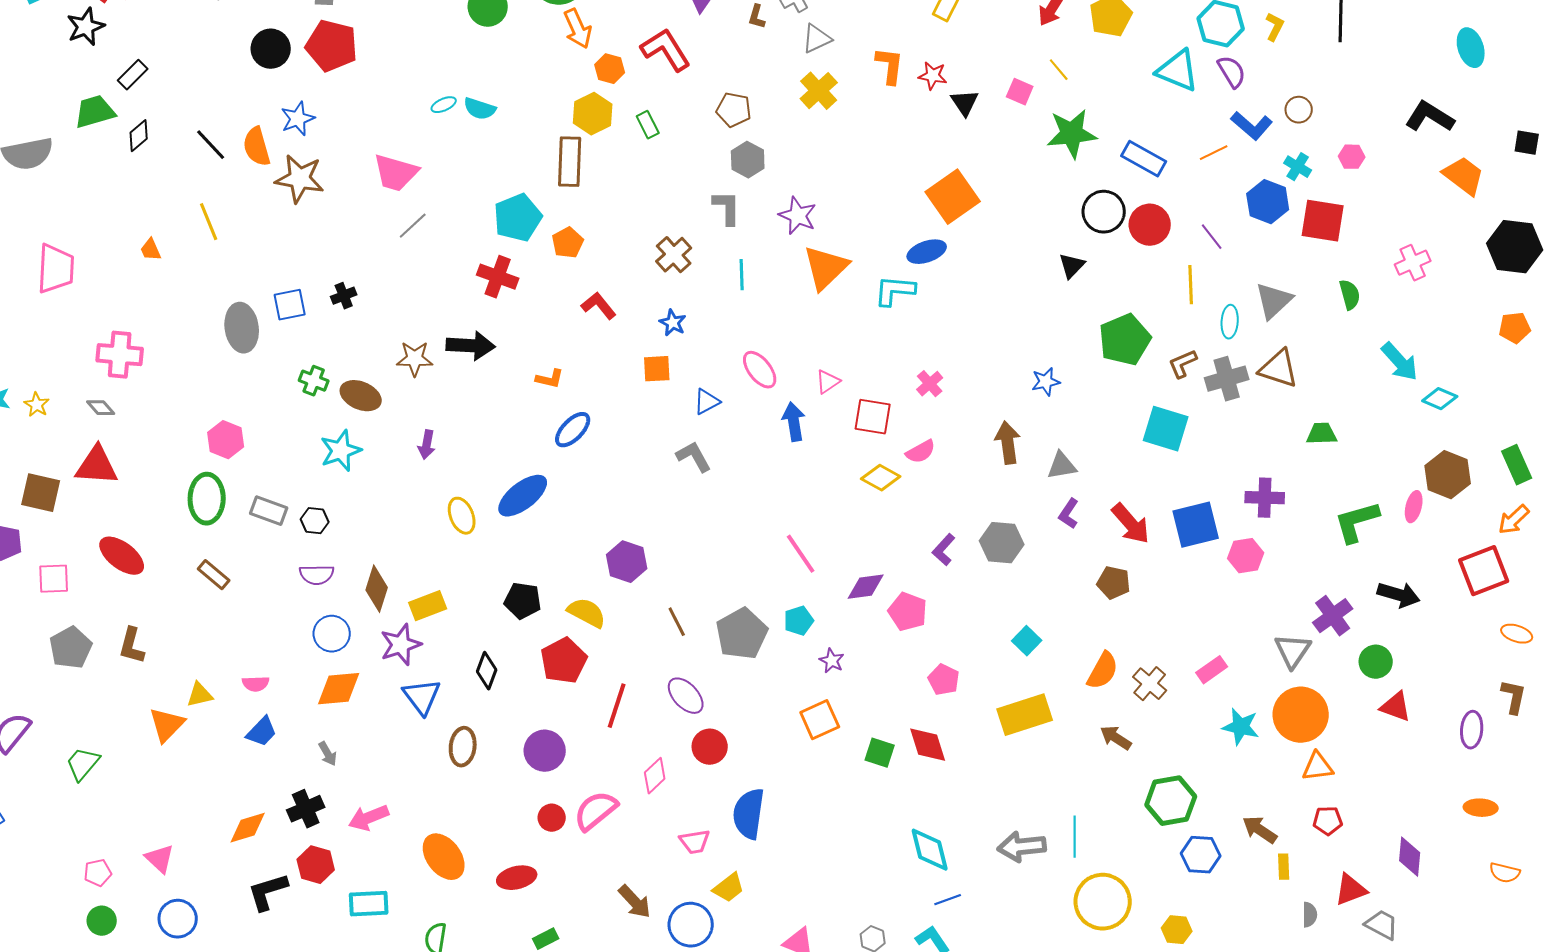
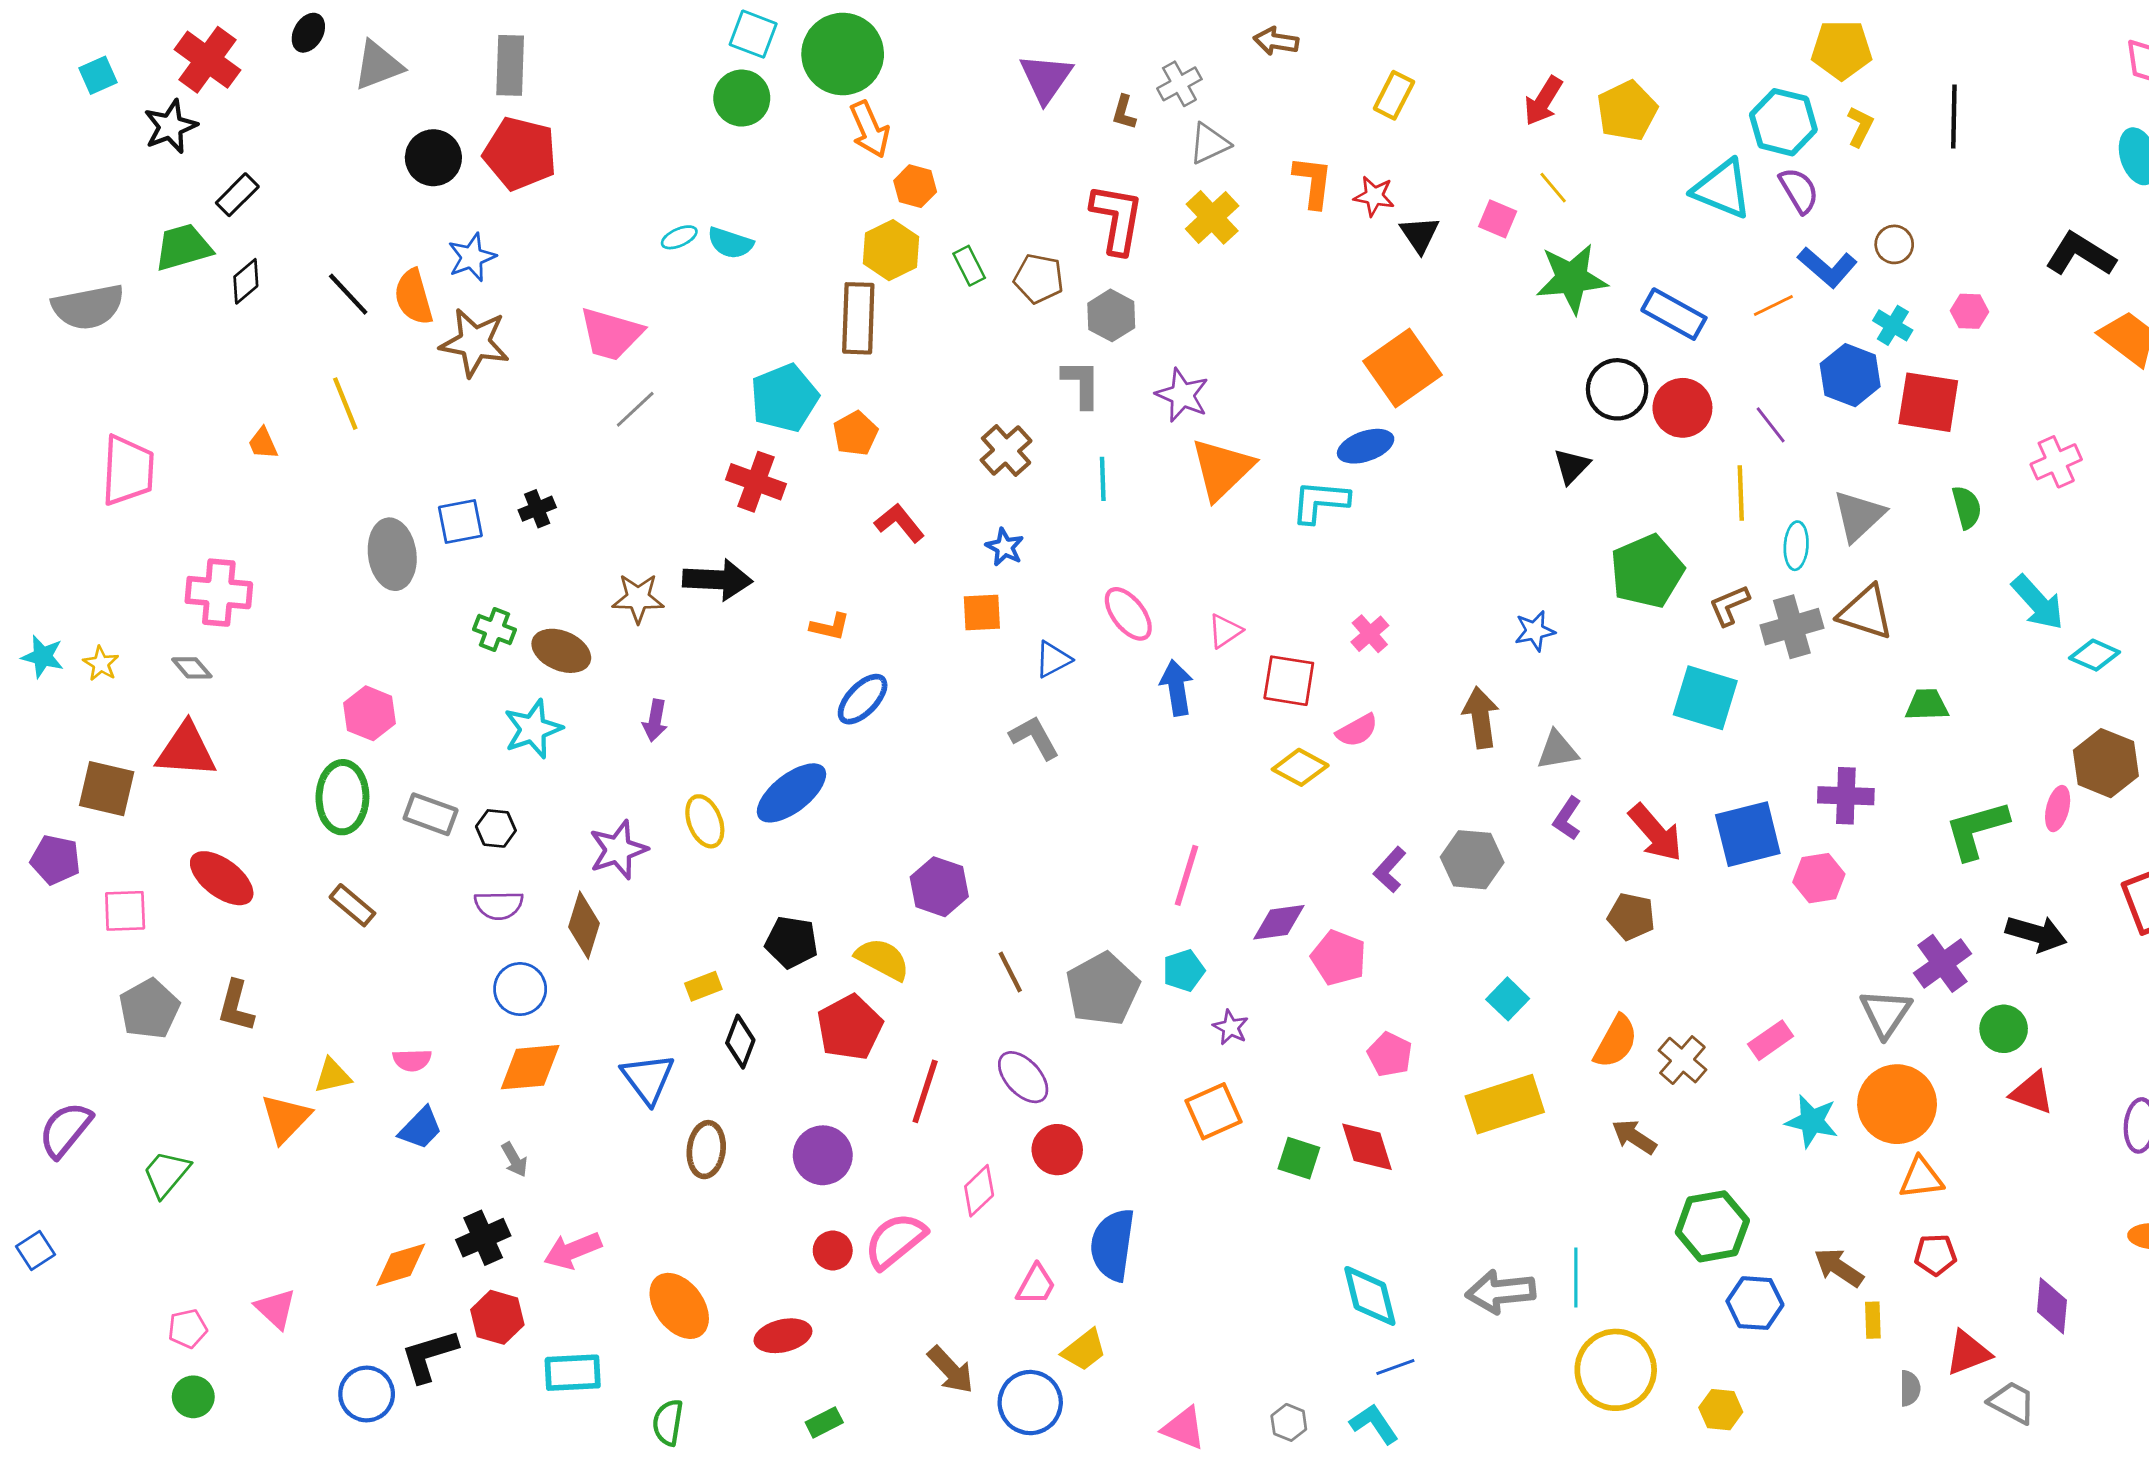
red L-shape: (666, 50) -> (1117, 219), moved, turned 42
brown pentagon: (734, 110) -> (1039, 279), moved
pink line: (801, 554) -> (1187, 875), turned 51
yellow rectangle: (428, 606) -> (703, 986), moved, size x0.7
purple star: (401, 645) -> (618, 850), moved
pink trapezoid: (695, 842) -> (1036, 1285), turned -52
blue circle: (178, 919) -> (367, 1394), moved

